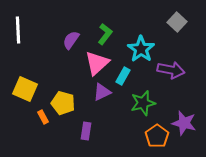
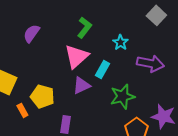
purple semicircle: (71, 40) -> (31, 33), moved
cyan star: (141, 49) -> (120, 42), size x0.6

